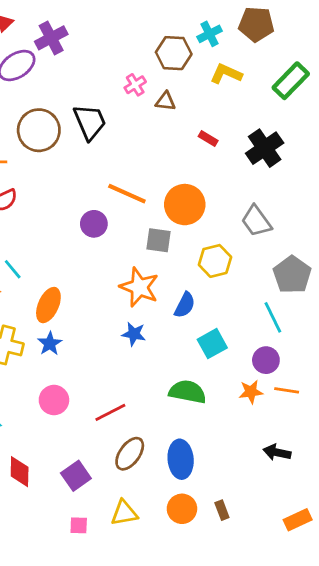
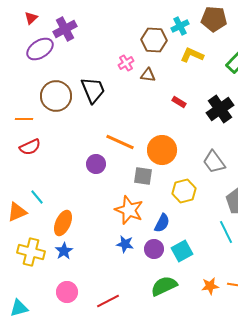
purple circle: (266, 360) -> (154, 249), moved
green semicircle: (187, 392) -> (164, 286), turned -36

